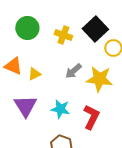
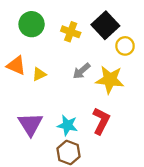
purple triangle: (25, 106) -> (30, 124), moved
cyan star: (60, 109) -> (67, 125), moved

